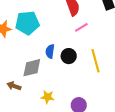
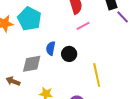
cyan pentagon: (27, 23) -> (29, 19), turned 30
yellow line: (95, 61) -> (97, 75), moved

